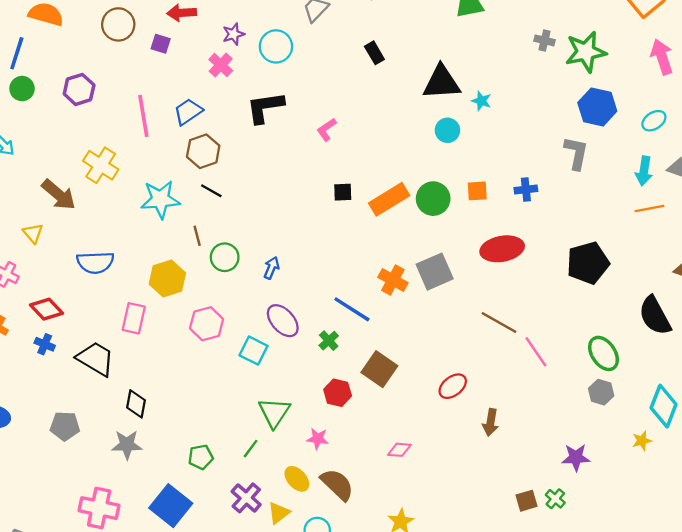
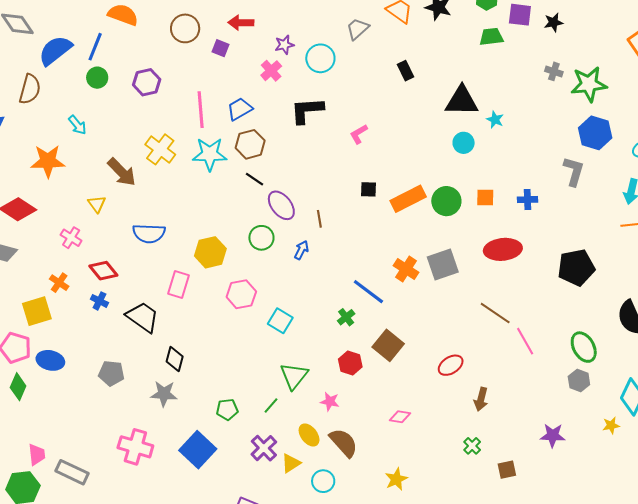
cyan star: (160, 199) -> (210, 154), moved
brown line: (197, 236) -> (319, 219), moved
purple ellipse: (283, 321) -> (281, 205), moved
green cross: (555, 499) -> (472, 446), moved

